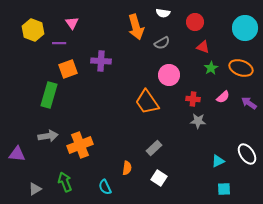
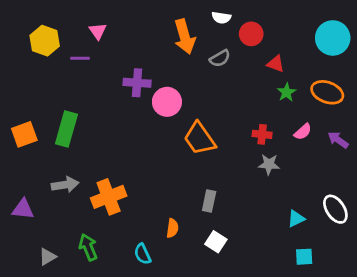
red circle: (195, 22) -> (251, 34), moved
orange square: (68, 69) -> (24, 134), moved
pink circle: (169, 75) -> (167, 102), moved
gray rectangle: (154, 148) -> (209, 201), turned -35

